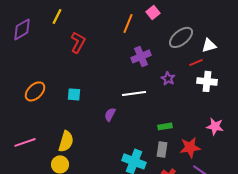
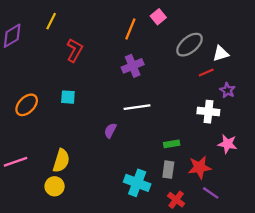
purple cross: (141, 56) -> (133, 66), moved
purple star: (168, 78) -> (227, 90), moved
white cross: (207, 81) -> (208, 112), moved
cyan square: (74, 94) -> (68, 97), moved

